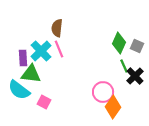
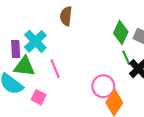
brown semicircle: (57, 28) -> (66, 16), moved
pink line: (59, 49) -> (55, 69), moved

